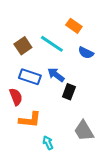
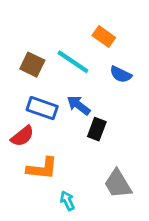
brown square: (23, 46) -> (32, 65), turned -30
red semicircle: (16, 97) -> (22, 136), turned 72

